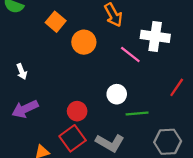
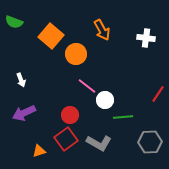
orange square: (56, 22) -> (51, 36), size x1.4
white cross: (155, 36) -> (146, 38), moved, size x0.7
pink line: (130, 55) -> (87, 86), moved

